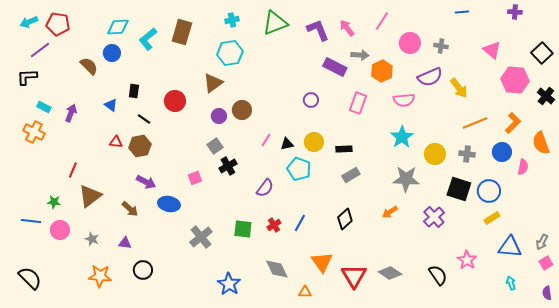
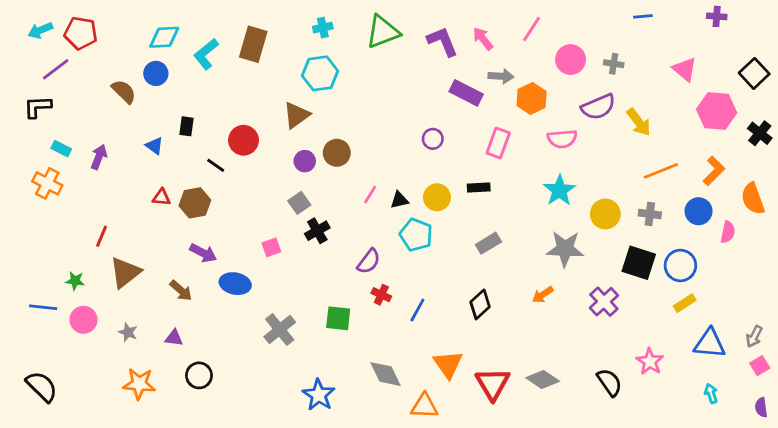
black line: (144, 119) -> (216, 165), moved
black rectangle: (344, 149) -> (479, 188), moved
red cross: (274, 225) -> (381, 295), moved, turned -32
orange triangle: (305, 292) -> (424, 406), size x1.5

